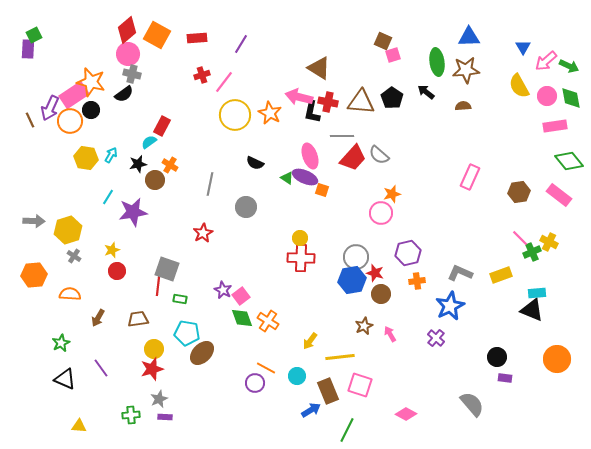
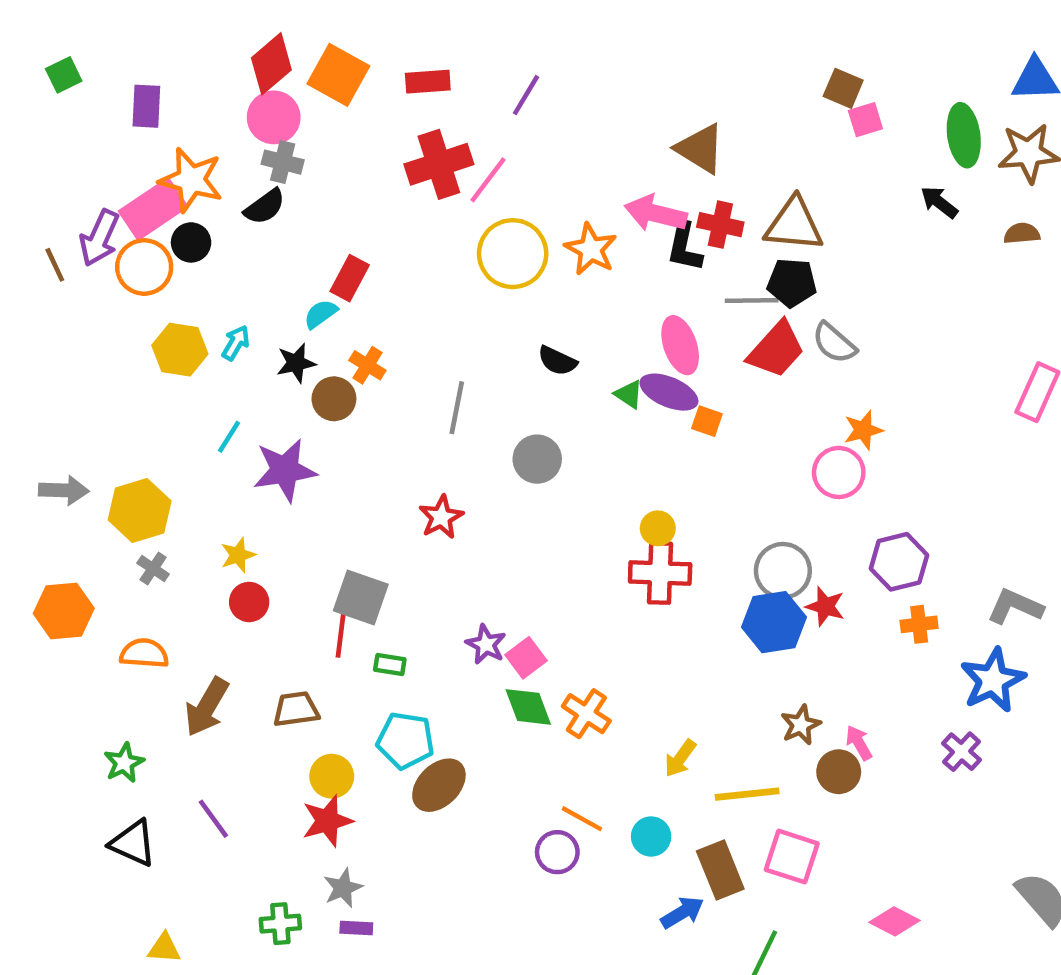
purple rectangle: (28, 49) -> (146, 106), moved
red cross: (202, 75) -> (439, 164), size x1.8
black pentagon: (392, 98) -> (792, 283), moved, turned -30
brown circle: (381, 294) -> (839, 772), moved
brown arrow: (98, 318) -> (207, 707), size x1.5

